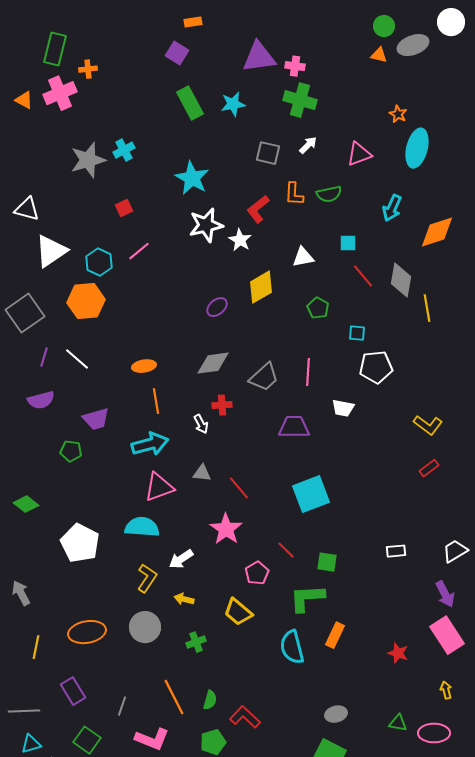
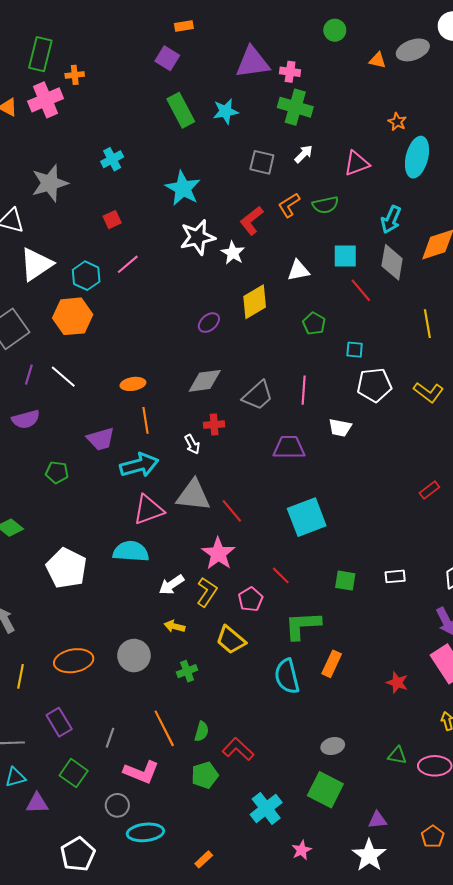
green circle: (384, 26) -> (335, 30), moved
gray star: (88, 160) -> (50, 183), moved
orange L-shape: (294, 194) -> (289, 205), turned 55
cyan square: (348, 243) -> (345, 256), size x1.4
gray diamond: (401, 280) -> (392, 262), moved
purple trapezoid: (96, 419) -> (101, 439), moved
yellow L-shape: (428, 425) -> (428, 392), moved
gray triangle: (202, 473) -> (193, 495), size x1.8
green square: (327, 562) -> (345, 581), moved
yellow L-shape: (147, 578) -> (207, 592), moved

